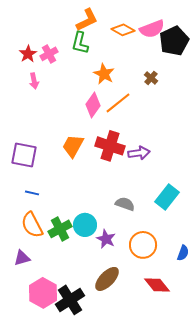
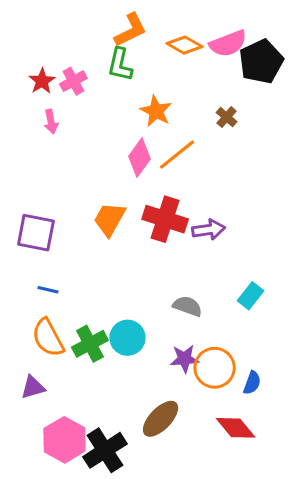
cyan rectangle: (167, 197) -> (251, 296), size x0.7
purple star: (106, 239) -> (185, 359), moved, turned -30
blue semicircle: (183, 253) -> (252, 383), moved

